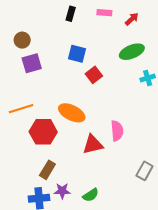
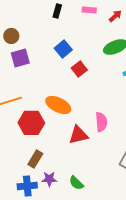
blue square: (77, 54) -> (63, 49), turned 36
green semicircle: (91, 195) -> (76, 183), turned 77

